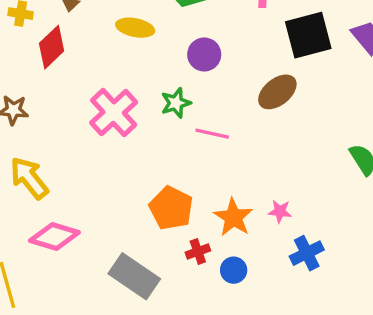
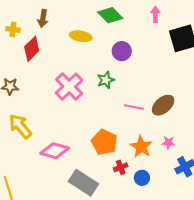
brown ellipse: (277, 92) -> (163, 105), moved
pink line: (212, 134) -> (134, 107), moved
pink diamond: (54, 236) -> (55, 151), moved

